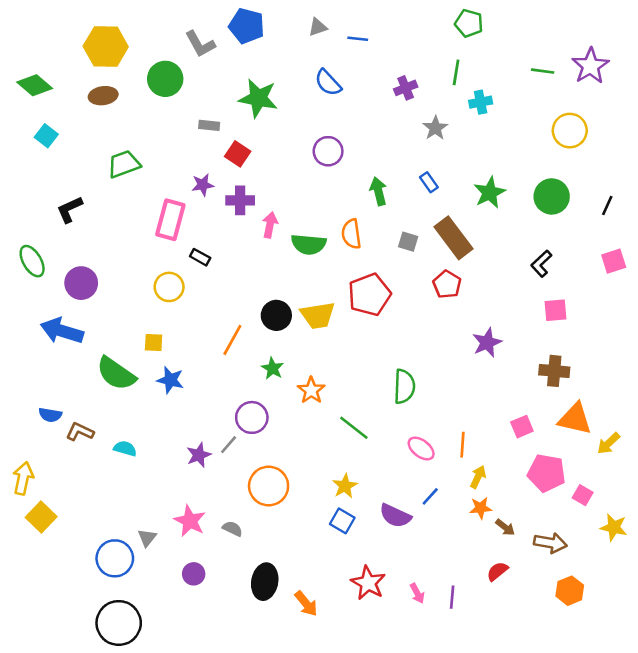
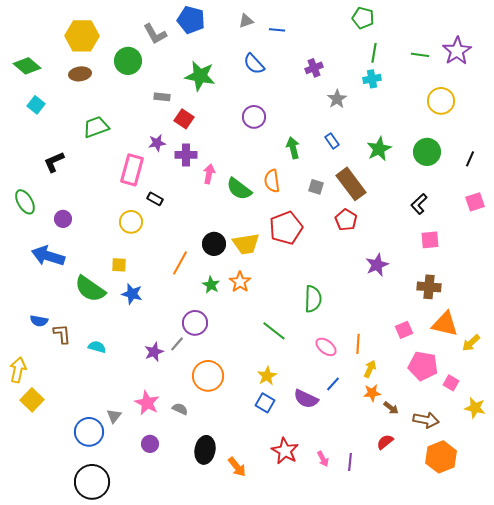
green line: (456, 72) -> (374, 53), moved
green semicircle: (309, 244) -> (239, 189), turned 32
purple circle: (81, 283) -> (63, 219), size x0.7
orange star: (311, 390) -> (240, 282), moved
brown L-shape: (80, 432) -> (62, 334), turned 60
orange hexagon: (570, 591) -> (441, 457), size x1.4

